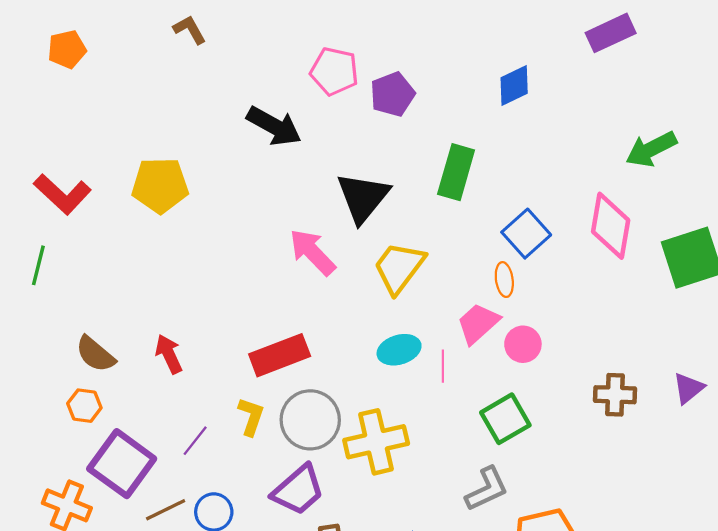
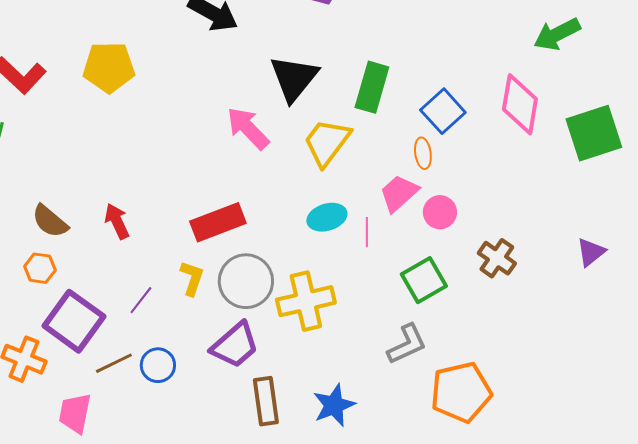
green rectangle: (456, 172) -> (372, 87), moved
brown cross: (615, 395) -> (497, 258), moved, turned 33

